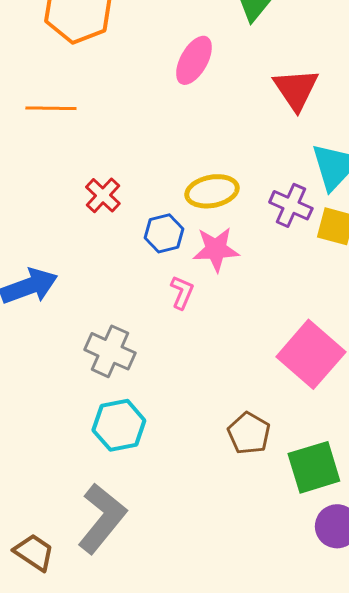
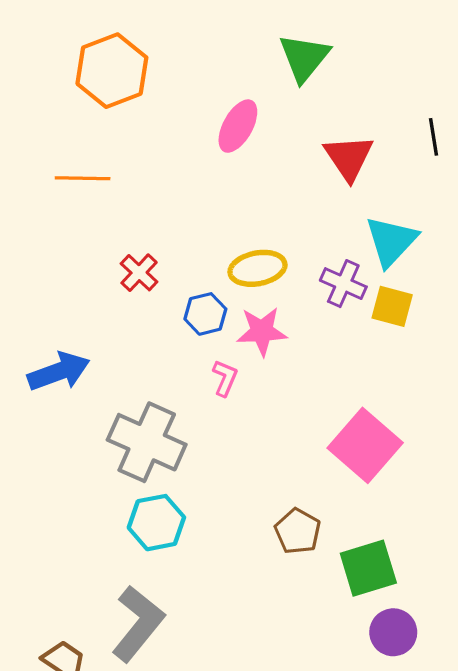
gray cross: (110, 351) -> (147, 442), size x1.4

